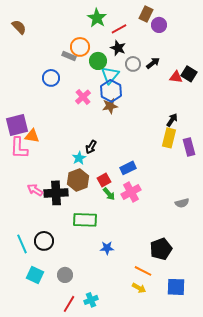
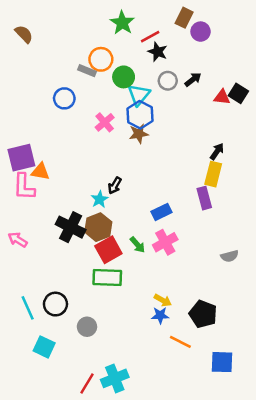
black star: (118, 48) -> (158, 52), moved
purple rectangle: (189, 147) -> (204, 198), moved
red square: (104, 180) -> (108, 250), moved, size x1.5
pink arrow: (35, 190) -> (18, 240), moved
black cross: (56, 193) -> (71, 227), moved, turned 30
blue star: (107, 248) -> (160, 315), moved
black pentagon: (161, 249) -> (203, 314), turned -30
gray circle: (65, 275) -> (87, 327), moved
yellow arrow: (139, 288) -> (163, 300), moved
cyan cross: (91, 300) -> (115, 378), size x1.5

